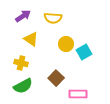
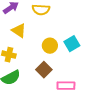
yellow circle: (66, 44) -> (50, 46), moved

